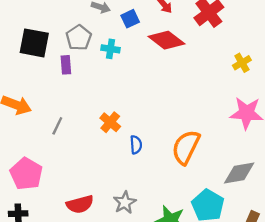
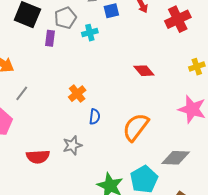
red diamond: (166, 40) -> (144, 71), moved, size x0.7
cyan cross: (110, 49) -> (90, 33), turned -35
gray line: (57, 126) -> (22, 93), moved
gray star: (125, 203) -> (72, 145), moved

